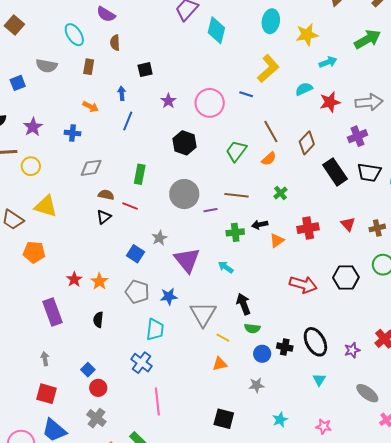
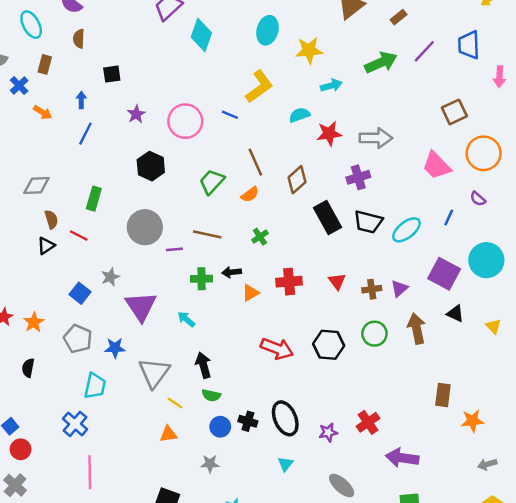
blue cross: (72, 133) -> (19, 86), moved, turned 35
brown semicircle: (106, 195) -> (51, 219), turned 56

